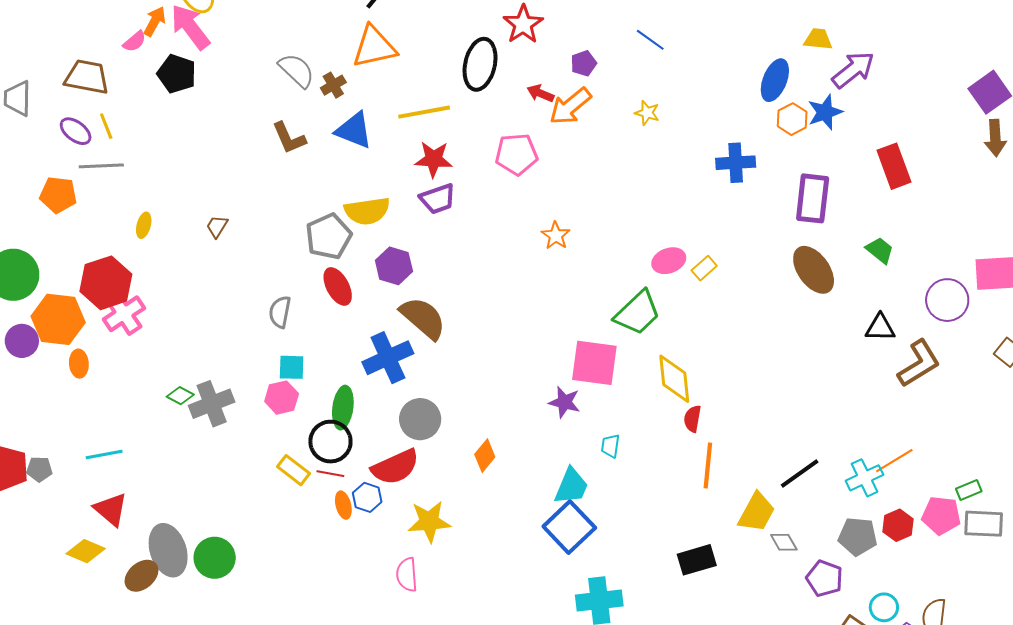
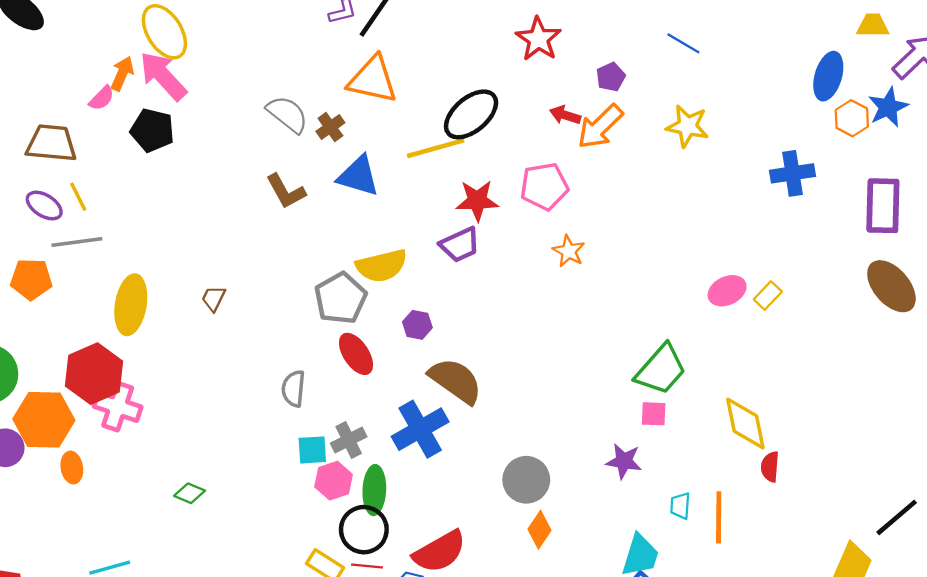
orange triangle: (374, 47) -> (373, 80), turned 30
black ellipse: (480, 64) -> (471, 114), moved, turned 42
yellow star: (647, 113) -> (687, 126), size x1.5
red star: (434, 159) -> (477, 201), moved
yellow ellipse: (144, 225) -> (131, 305), size x2.0
orange star: (556, 236) -> (569, 251), moved
purple hexagon: (394, 266) -> (417, 325), size x0.7
green trapezoid: (638, 313) -> (661, 370), moved
pink cross: (124, 314) -> (118, 407), turned -33
pink square: (594, 363) -> (654, 414), size x0.5
pink hexagon: (282, 398) -> (334, 481), moved
gray cross: (212, 404) -> (349, 440), moved, size x0.7
gray circle: (420, 419) -> (526, 480), moved
orange line: (708, 465) -> (719, 517), moved

